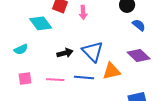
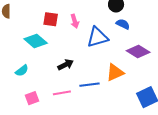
blue semicircle: (139, 25) -> (123, 24), moved
blue triangle: (93, 52) -> (97, 37), moved, turned -50

